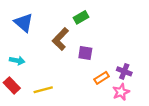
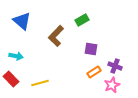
green rectangle: (81, 17) -> (82, 20), moved
purple square: (85, 53) -> (91, 49), moved

